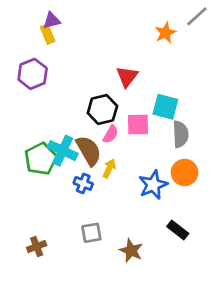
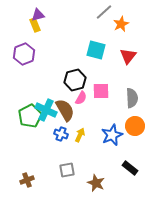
gray line: (197, 16) -> (104, 12), moved
red triangle: (127, 77) -> (128, 56), moved
cyan square: (165, 107) -> (96, 50), moved
yellow arrow: (109, 168) -> (80, 135), moved

